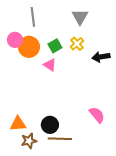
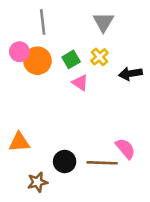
pink triangle: (50, 65) -> (80, 83), moved
orange triangle: (18, 124) -> (19, 142), moved
brown line: (60, 139) -> (102, 163), moved

